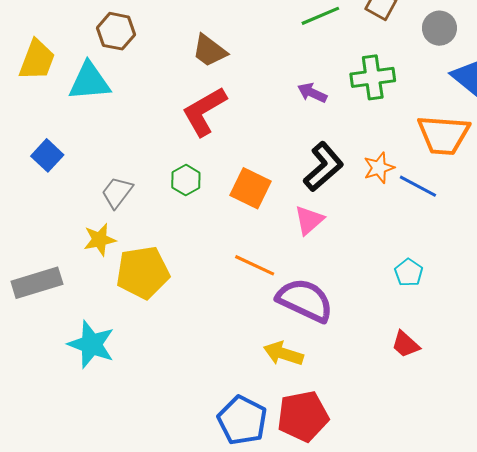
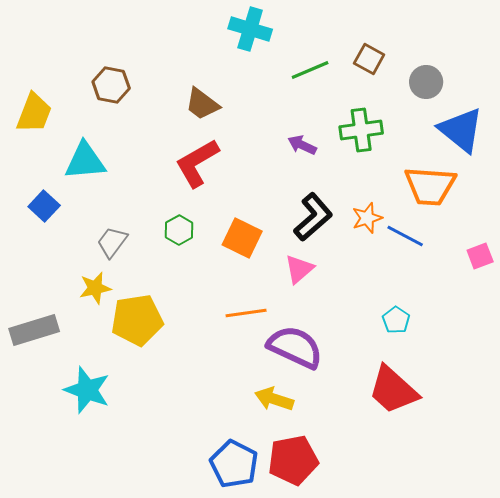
cyan triangle: (89, 81) -> (85, 161), moved
orange line: (255, 265) -> (246, 313), turned -33
red trapezoid: (406, 344) -> (393, 390), size x1.8

